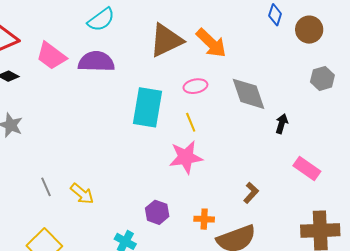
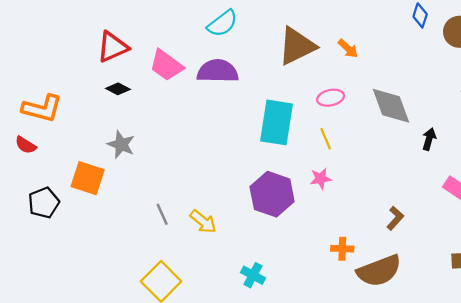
orange arrow: (211, 43) -> (348, 48), size x0.6
pink star: (186, 157) -> (321, 179), size x0.6
purple hexagon: (157, 212) -> (272, 194), moved, size x1.6

